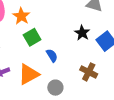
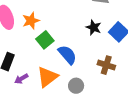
orange star: (21, 16) -> (31, 21), turned 30
blue semicircle: (52, 55) -> (67, 55), size x1.5

